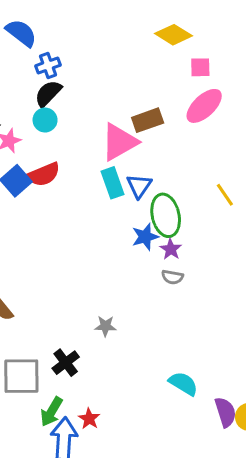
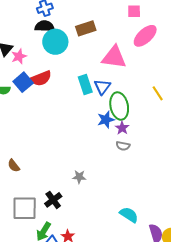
pink square: (200, 67) -> (134, 11), moved
black semicircle: (48, 93) -> (45, 26), turned 48
cyan circle: (45, 120) -> (55, 42), moved, size x1.6
brown rectangle: (148, 120) -> (86, 28), moved
pink triangle: (119, 142) -> (114, 57), moved, turned 36

